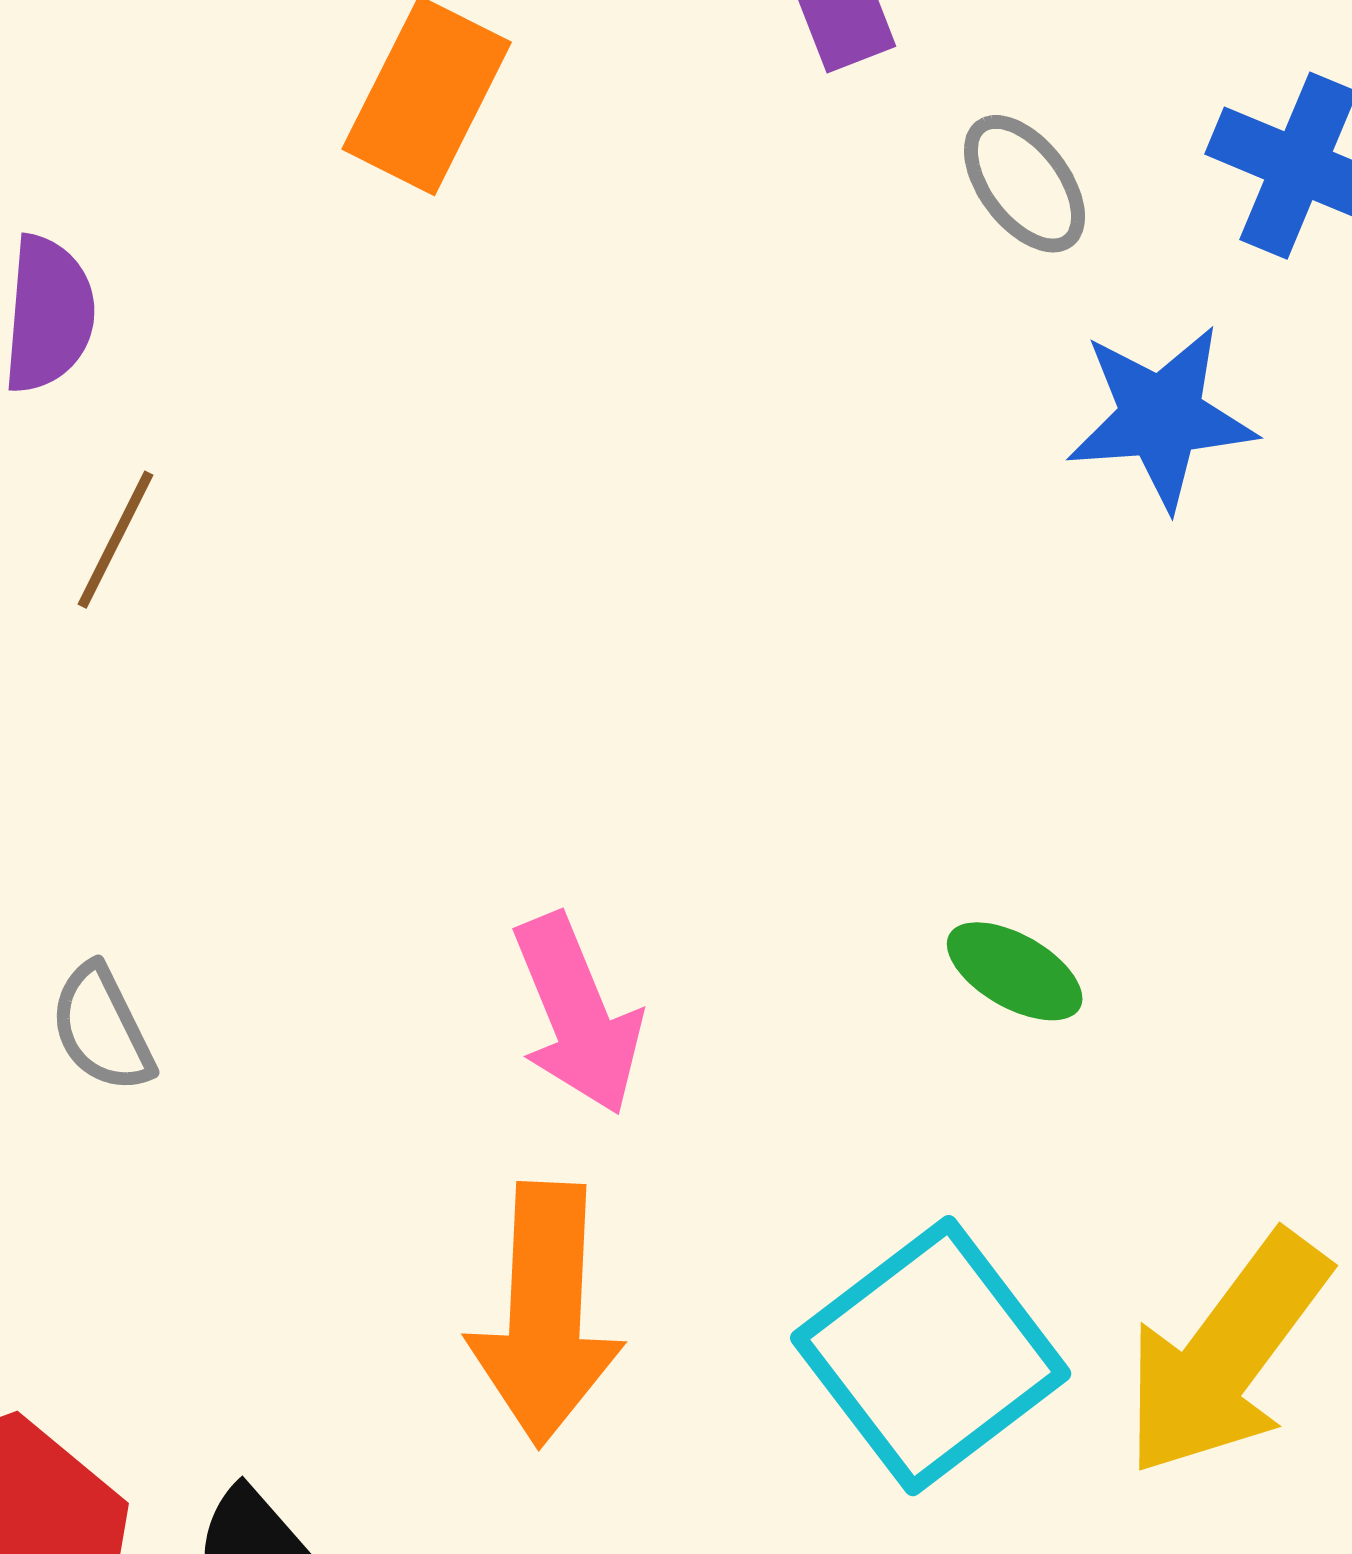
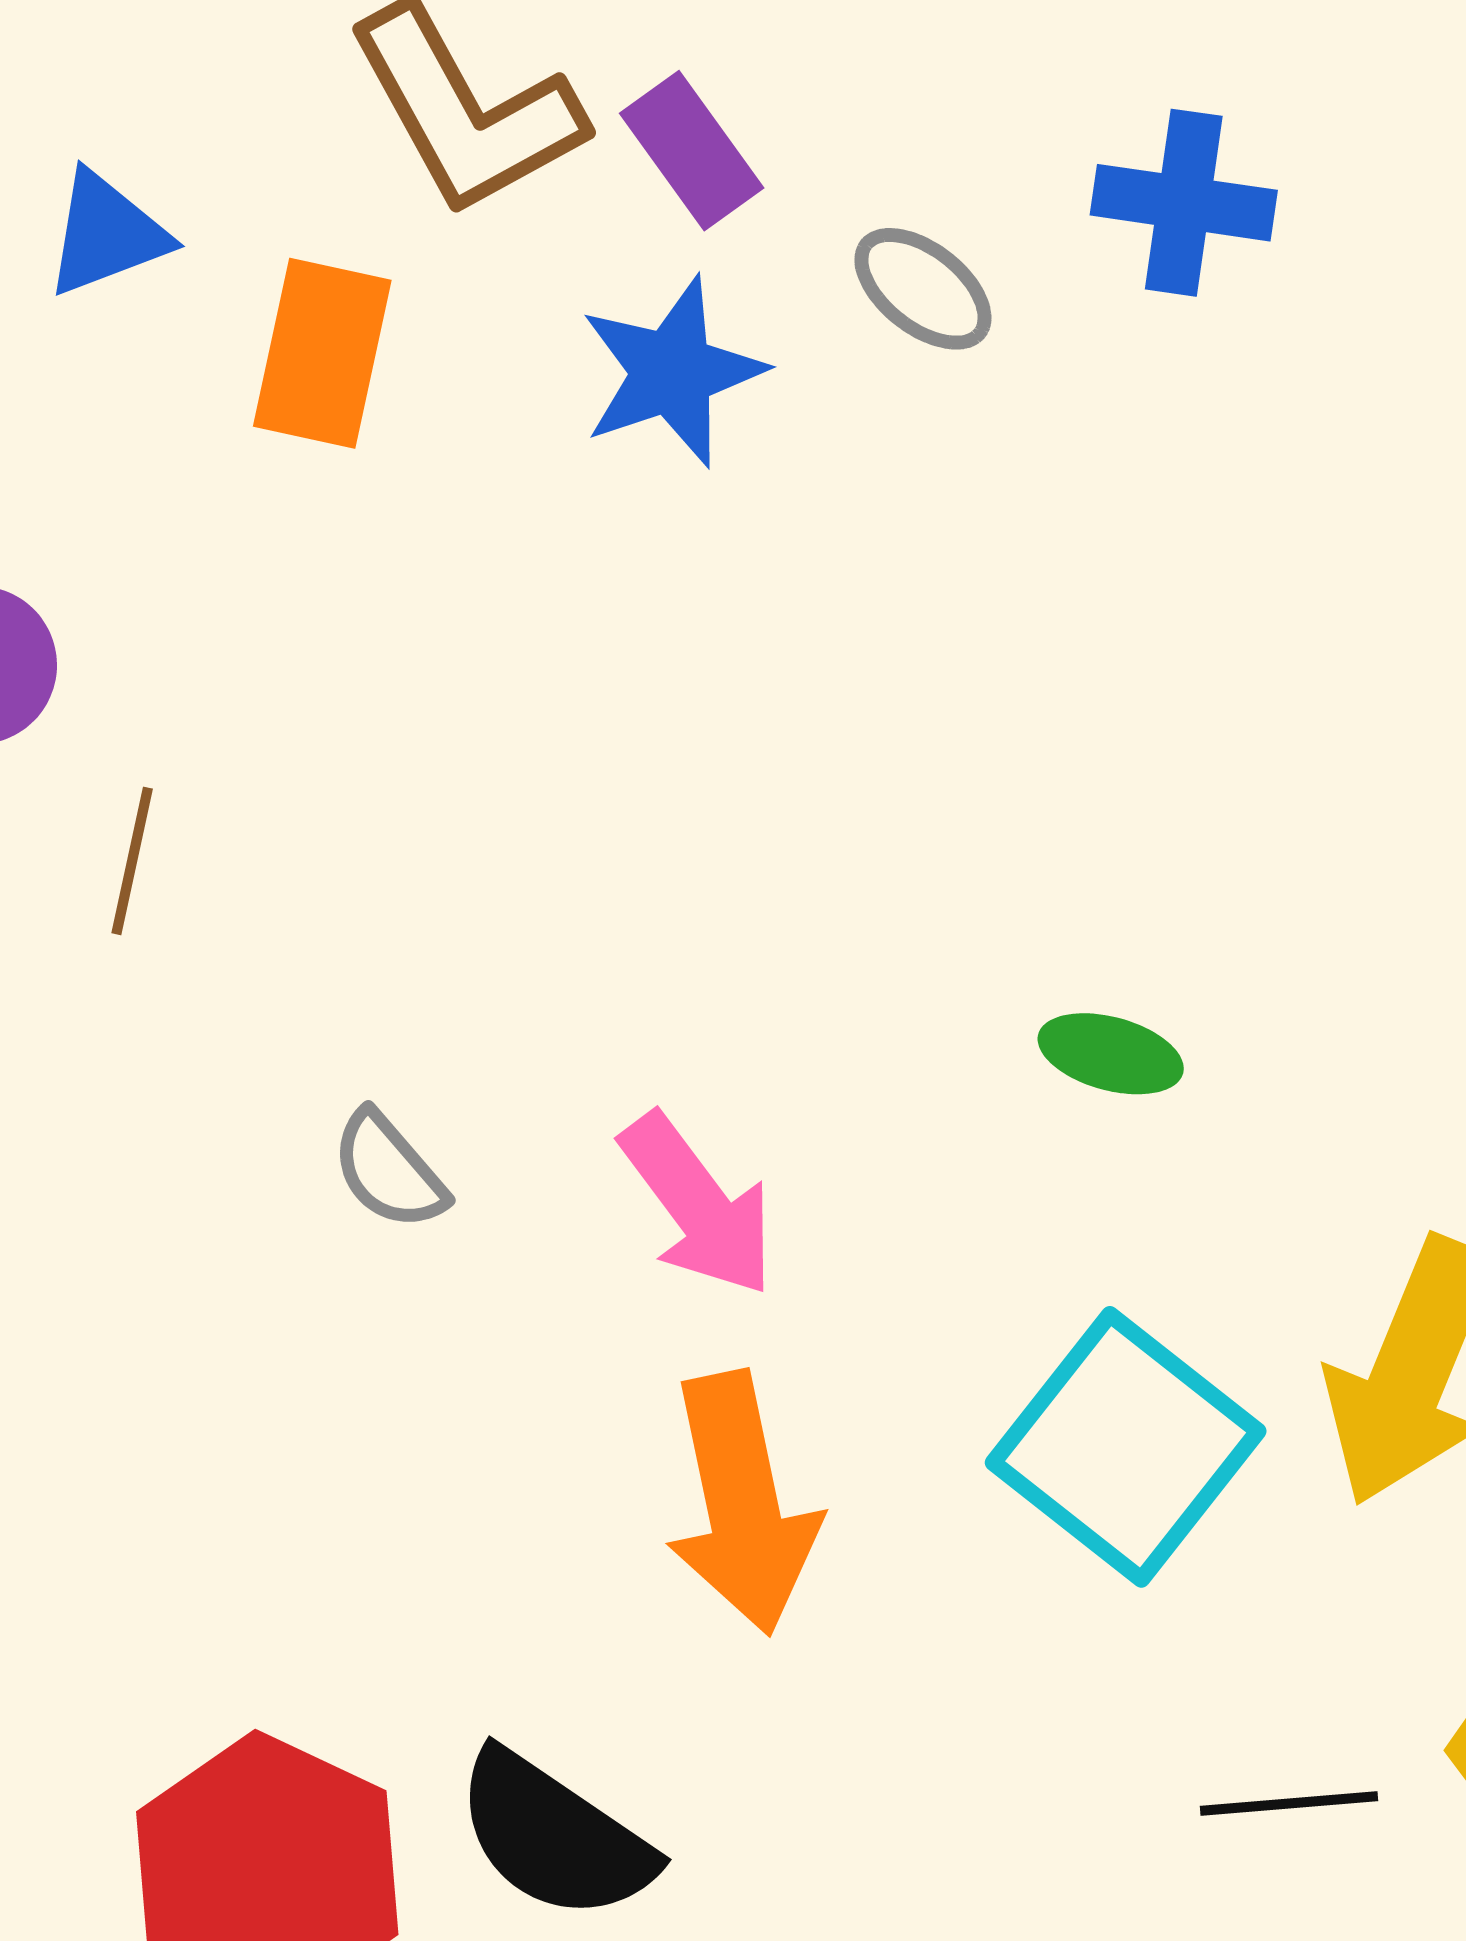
blue star: (1161, 417) -> (672, 372), moved
gray semicircle: (102, 1028) -> (389, 1171), moved

